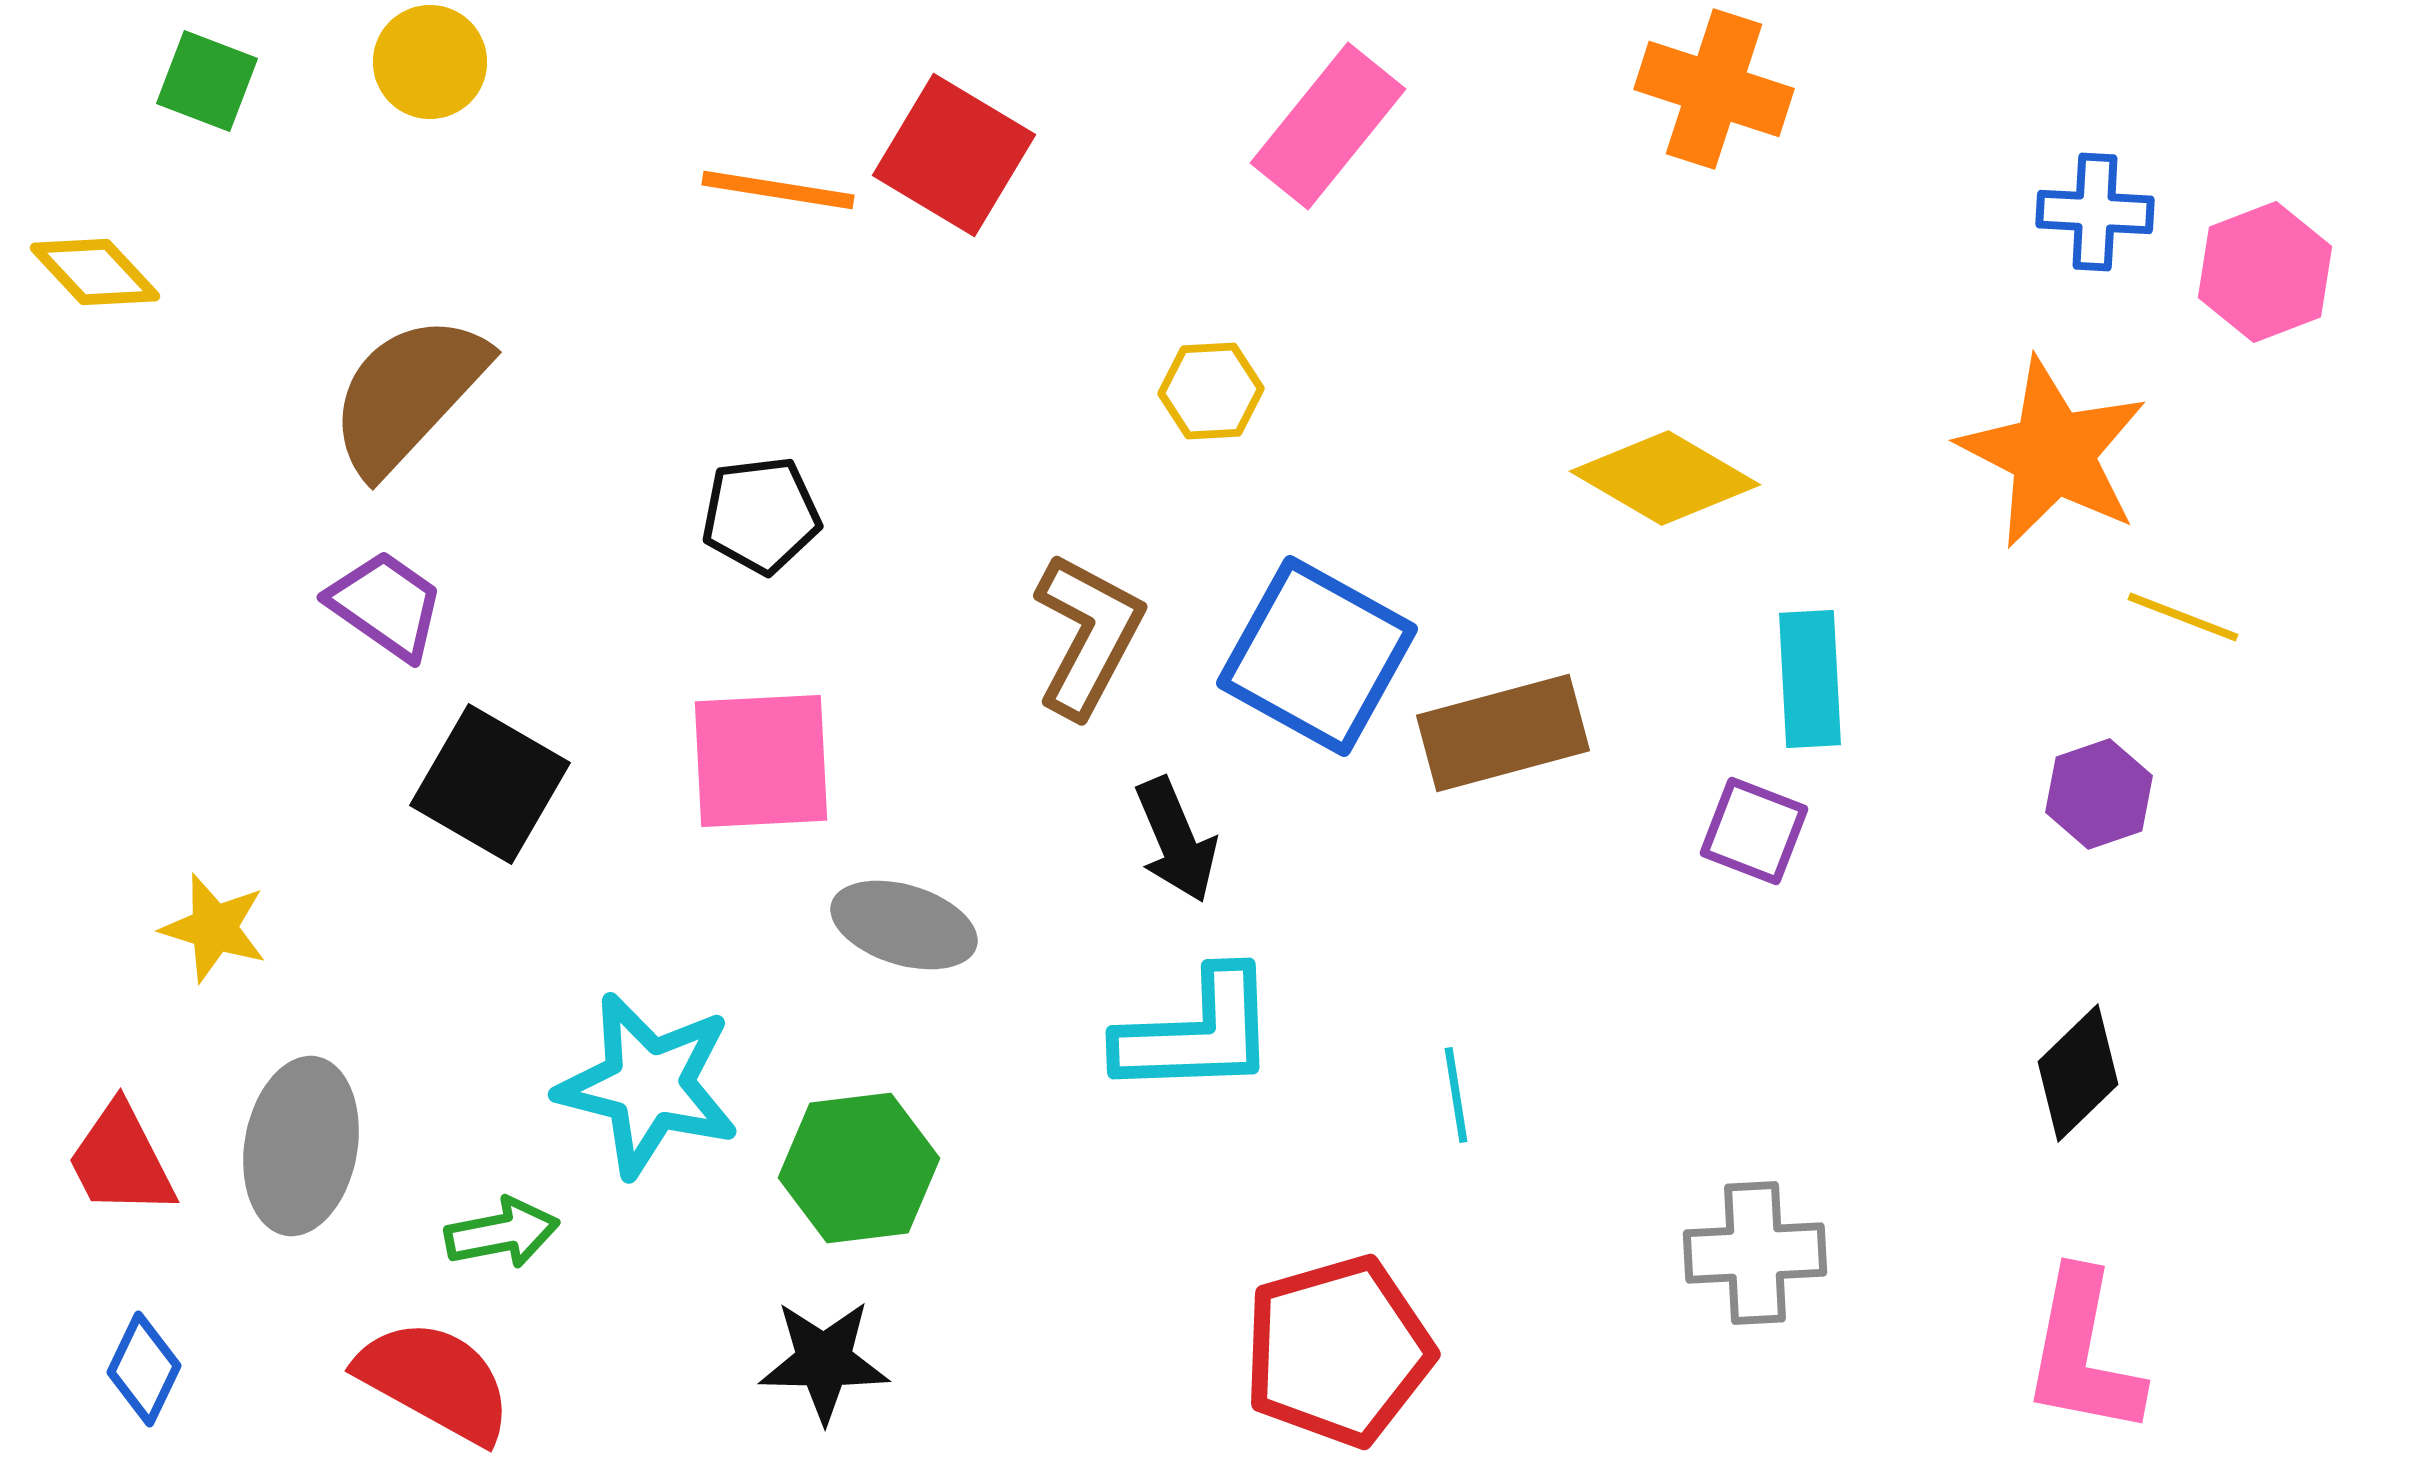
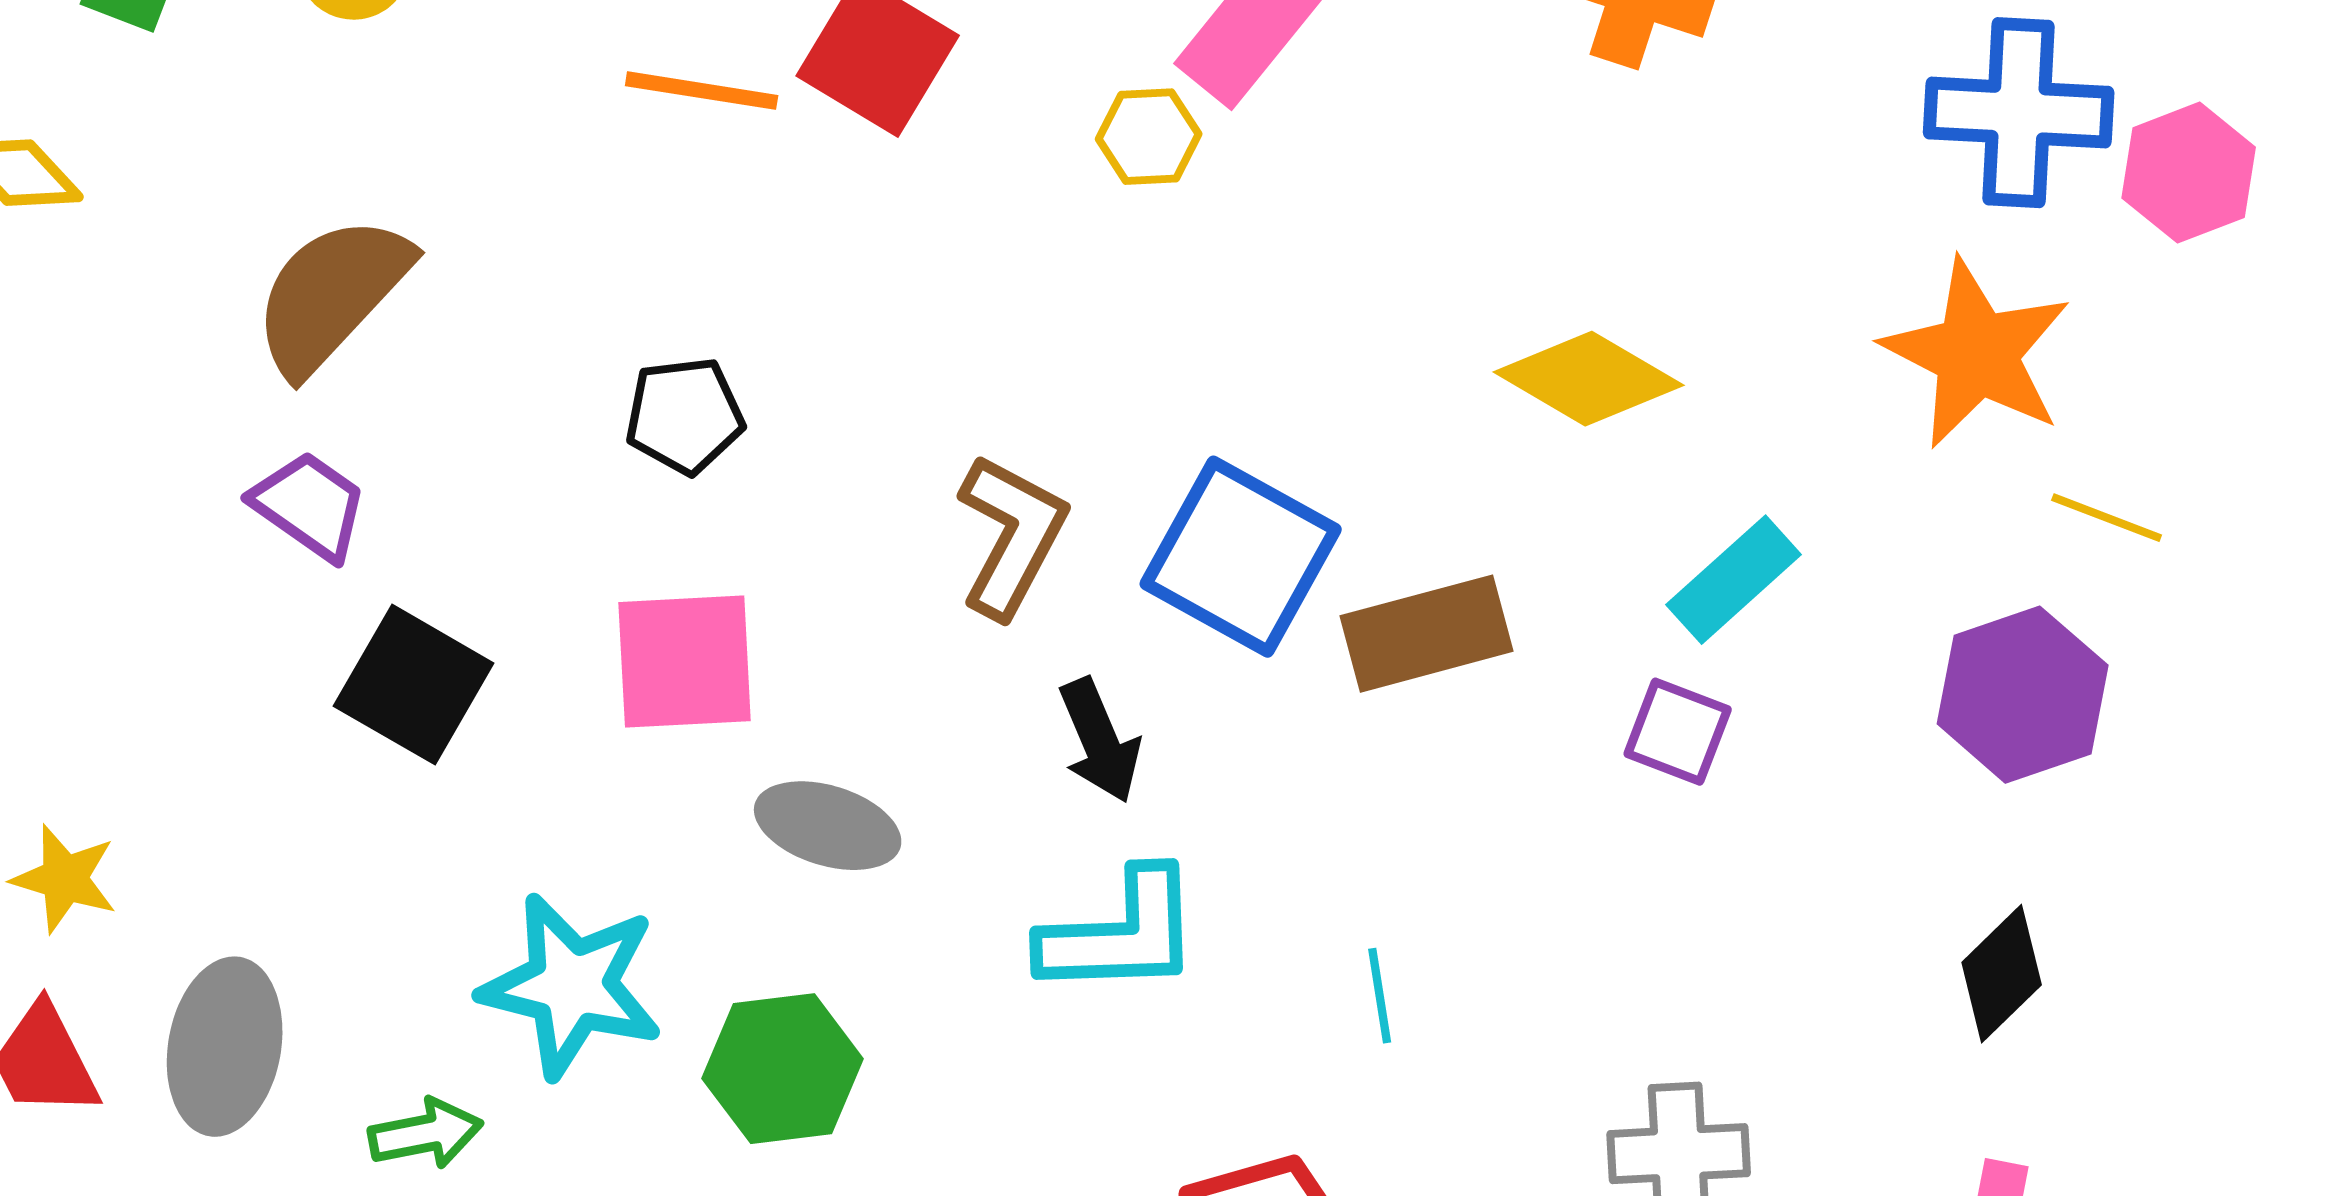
blue cross: (2095, 212) -> (2019, 113), size x1.6
yellow hexagon: (1211, 391) -> (1149, 137), moved
cyan rectangle: (1810, 679) -> (1734, 580), turned 51
purple hexagon: (2099, 794) -> (2023, 695), size x1.6
yellow star: (214, 928) -> (65, 879), moved

